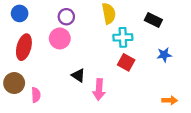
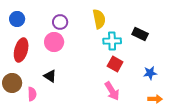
black rectangle: (153, 20) -> (140, 34), moved
blue star: (164, 55) -> (150, 73), moved
black triangle: (78, 75) -> (50, 76), moved
pink arrow: (99, 90) -> (112, 91), moved, turned -36

